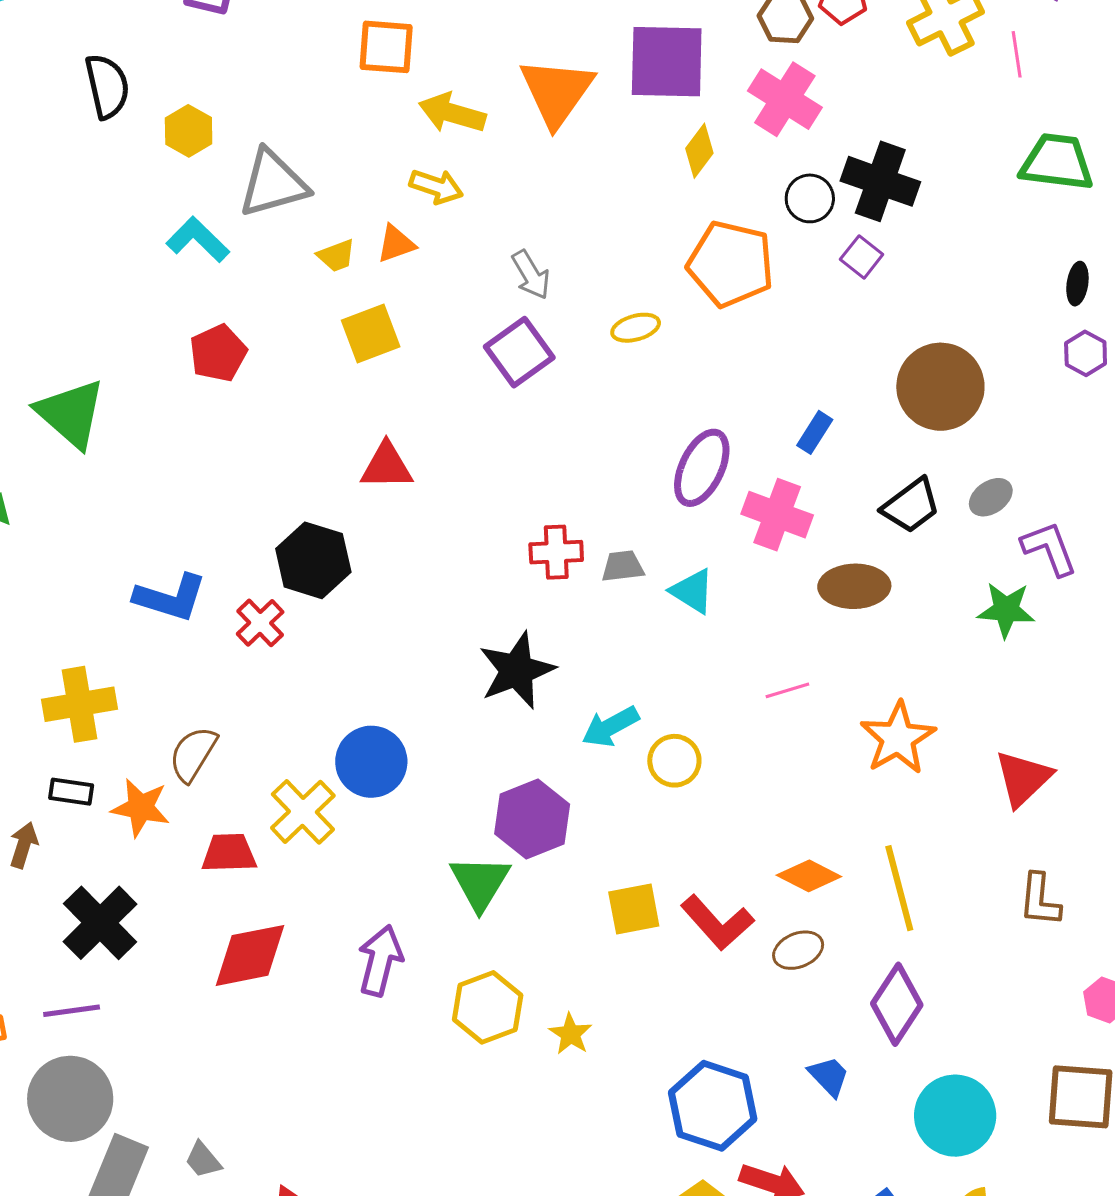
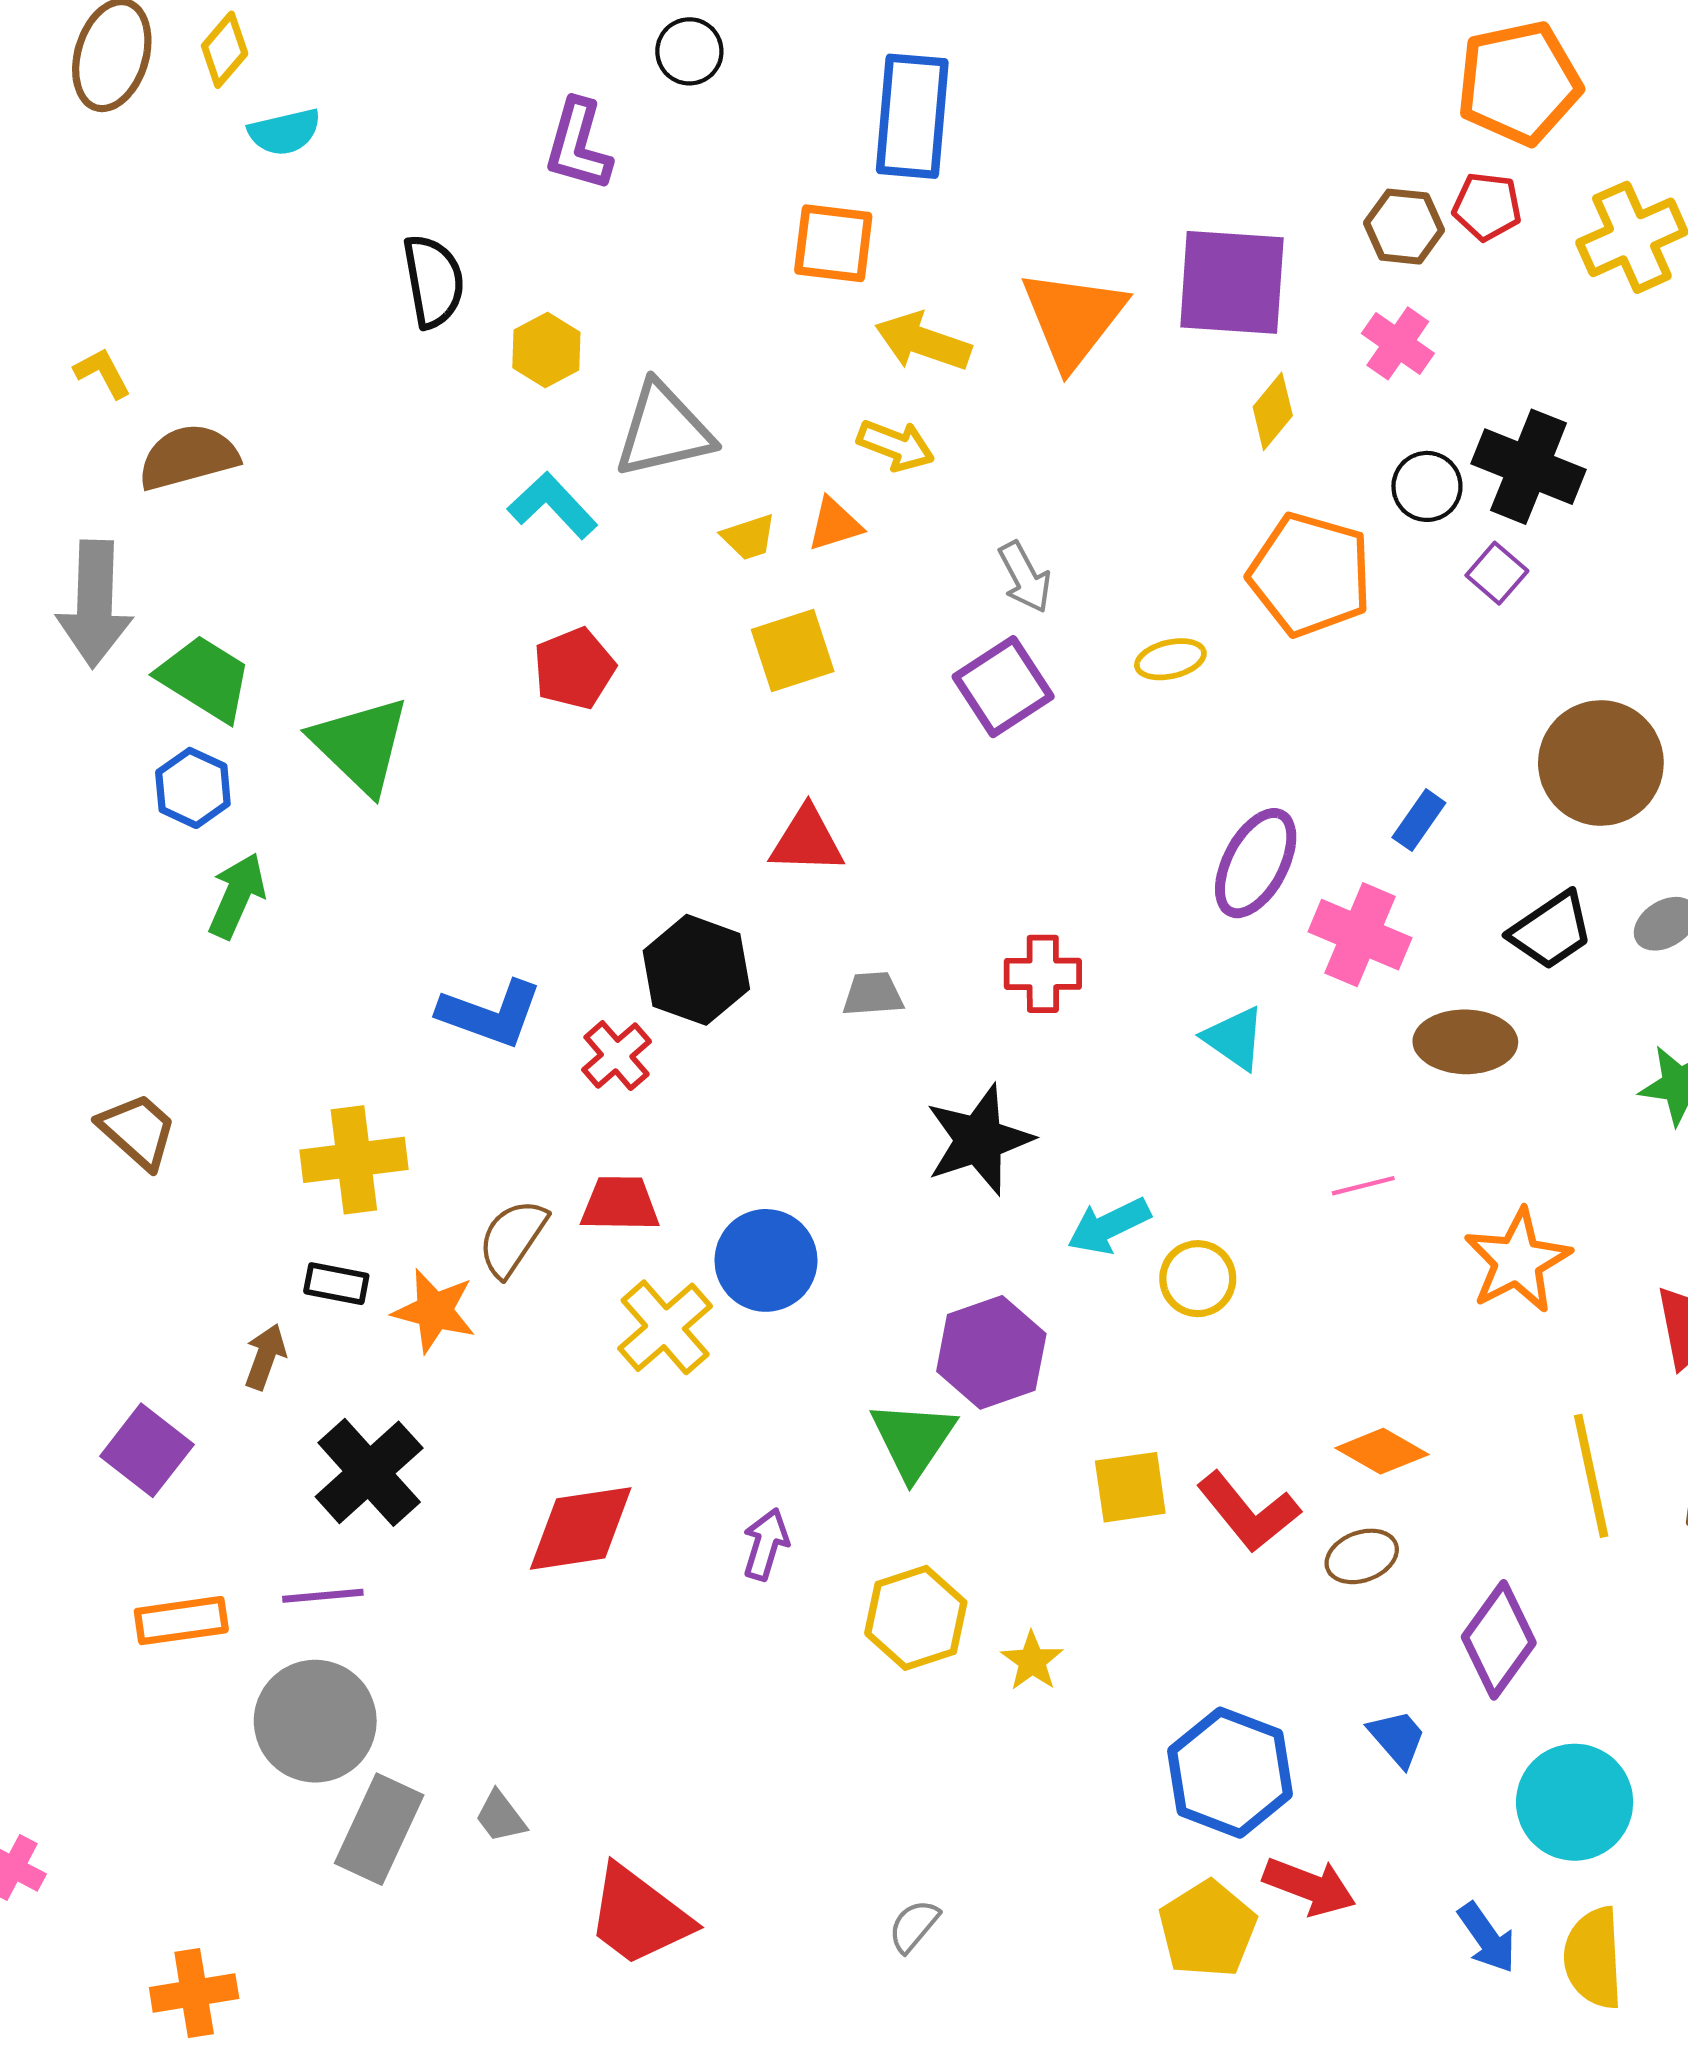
pink cross: (785, 99) -> (1398, 343), size x0.7
gray trapezoid: (623, 566) -> (873, 994), moved
red trapezoid: (229, 853) -> (620, 1204), moved
yellow line: (899, 888) -> (1591, 1476), moved
purple arrow: (380, 961) -> (766, 1544), size x0.7

